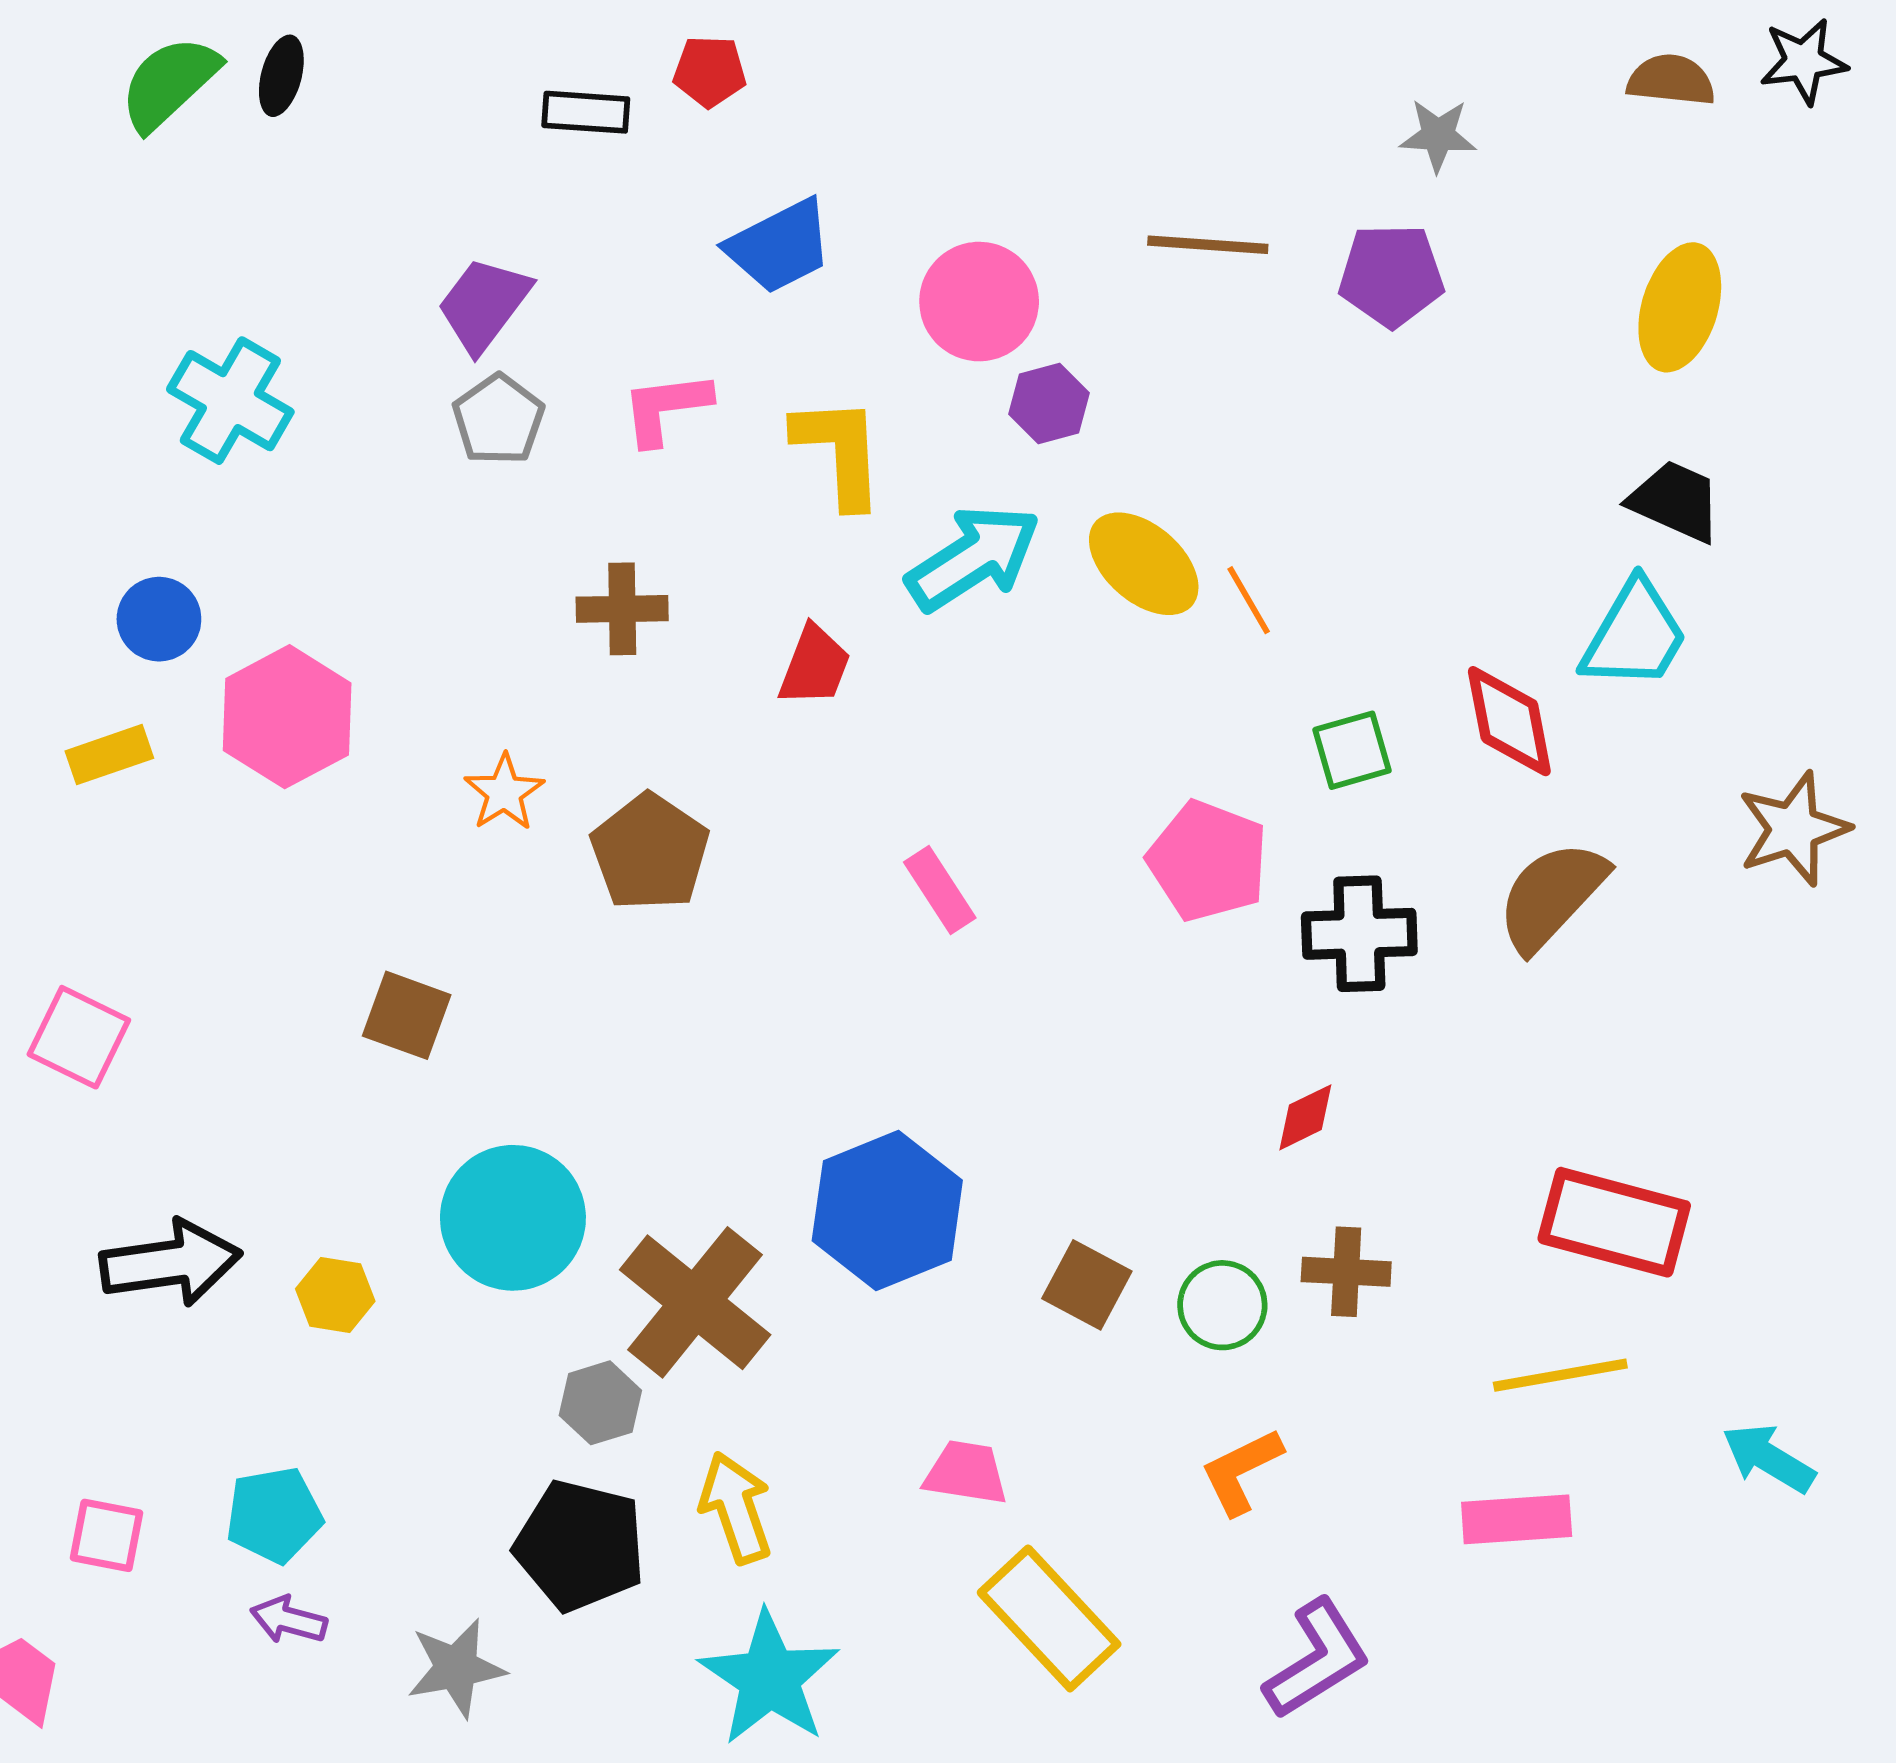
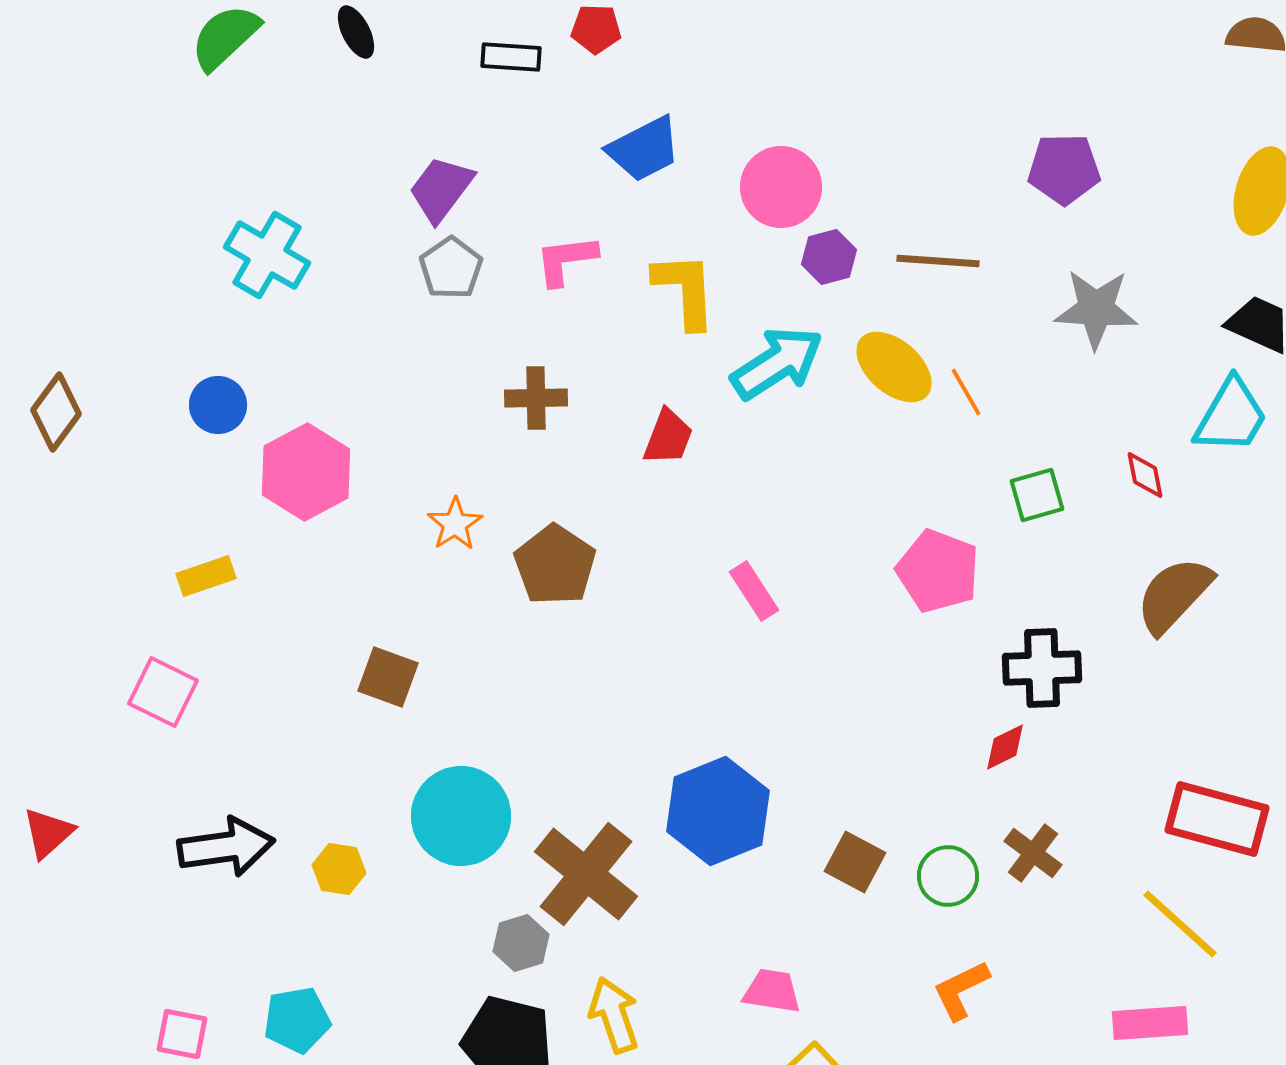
black ellipse: (281, 76) -> (356, 32), moved, turned -42
gray star: (1438, 135) -> (1096, 309), moved, size x1.6
brown line: (1208, 245) -> (938, 261), moved
red diamond: (1509, 721) -> (1145, 475), size x0.6
yellow rectangle: (109, 755) -> (206, 576), moved
black cross: (1359, 934) -> (1042, 668), moved
brown cross: (1346, 1272) -> (1033, 853), turned 34
yellow line: (1560, 1375) -> (1180, 924), turned 52

